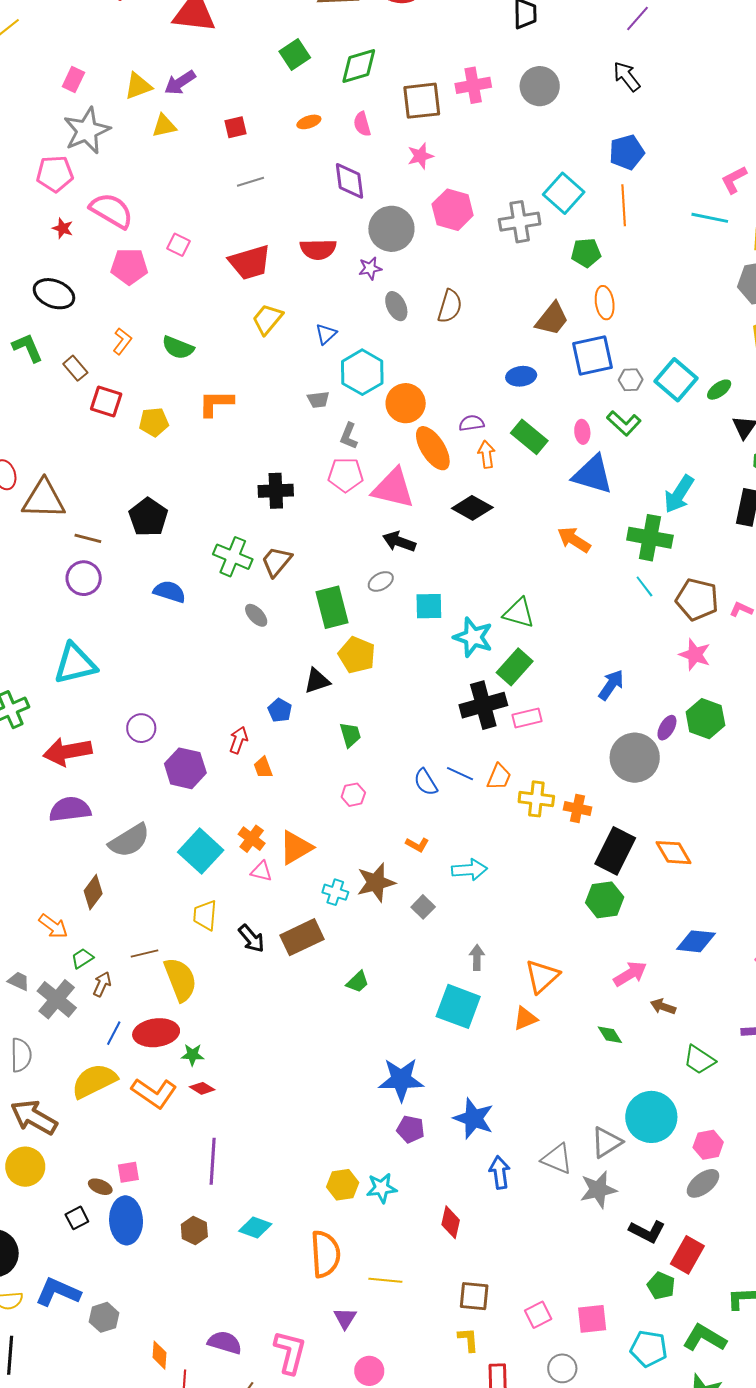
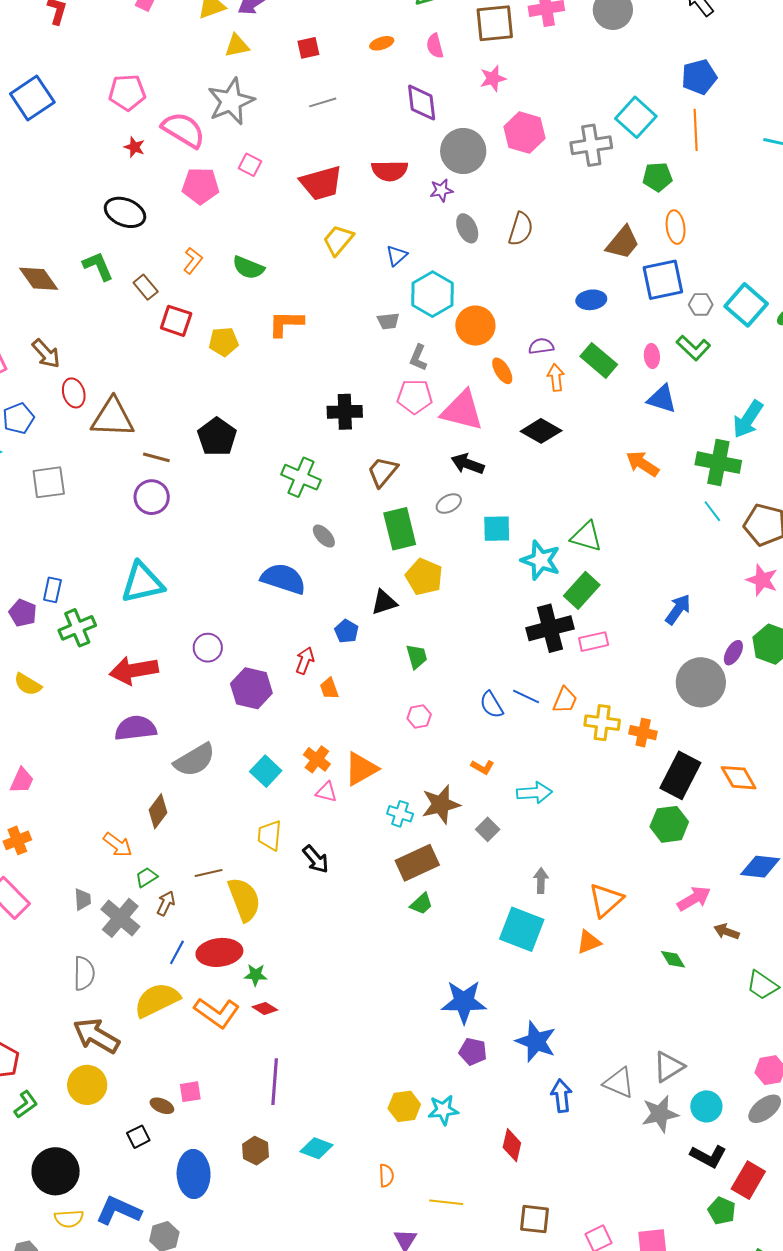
gray star: (87, 131) -> (231, 101), moved
orange ellipse: (433, 448) -> (502, 371), size x0.6
blue triangle: (593, 475) -> (662, 399), size x0.7
brown trapezoid: (276, 562) -> (383, 472), moved
blue semicircle: (170, 592) -> (283, 579), moved, size x1.4
cyan square: (201, 851) -> (266, 771), size x0.7
brown rectangle: (302, 937) -> (417, 863), moved
gray trapezoid: (19, 981) -> (83, 899), turned 60
cyan circle: (651, 1117) -> (706, 1106), moved, size x0.6
blue ellipse: (126, 1220) -> (194, 1174), moved
orange semicircle: (325, 1254) -> (386, 1176), size x0.5

